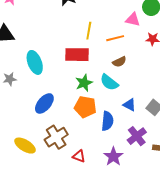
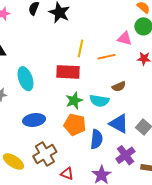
brown semicircle: (119, 62) -> (119, 86), moved
cyan semicircle: (109, 82) -> (99, 101), turned -30
blue ellipse: (44, 103) -> (34, 120), turned 40
blue triangle: (129, 105) -> (119, 124), size x1.5

